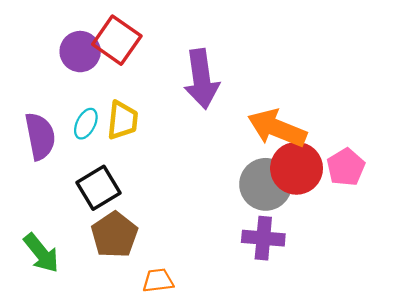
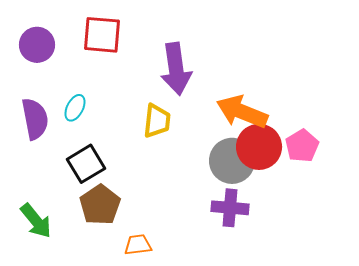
red square: (117, 40) -> (102, 35), turned -30
purple circle: (80, 52) -> (37, 45), moved
yellow trapezoid: (122, 120) -> (157, 121), moved

